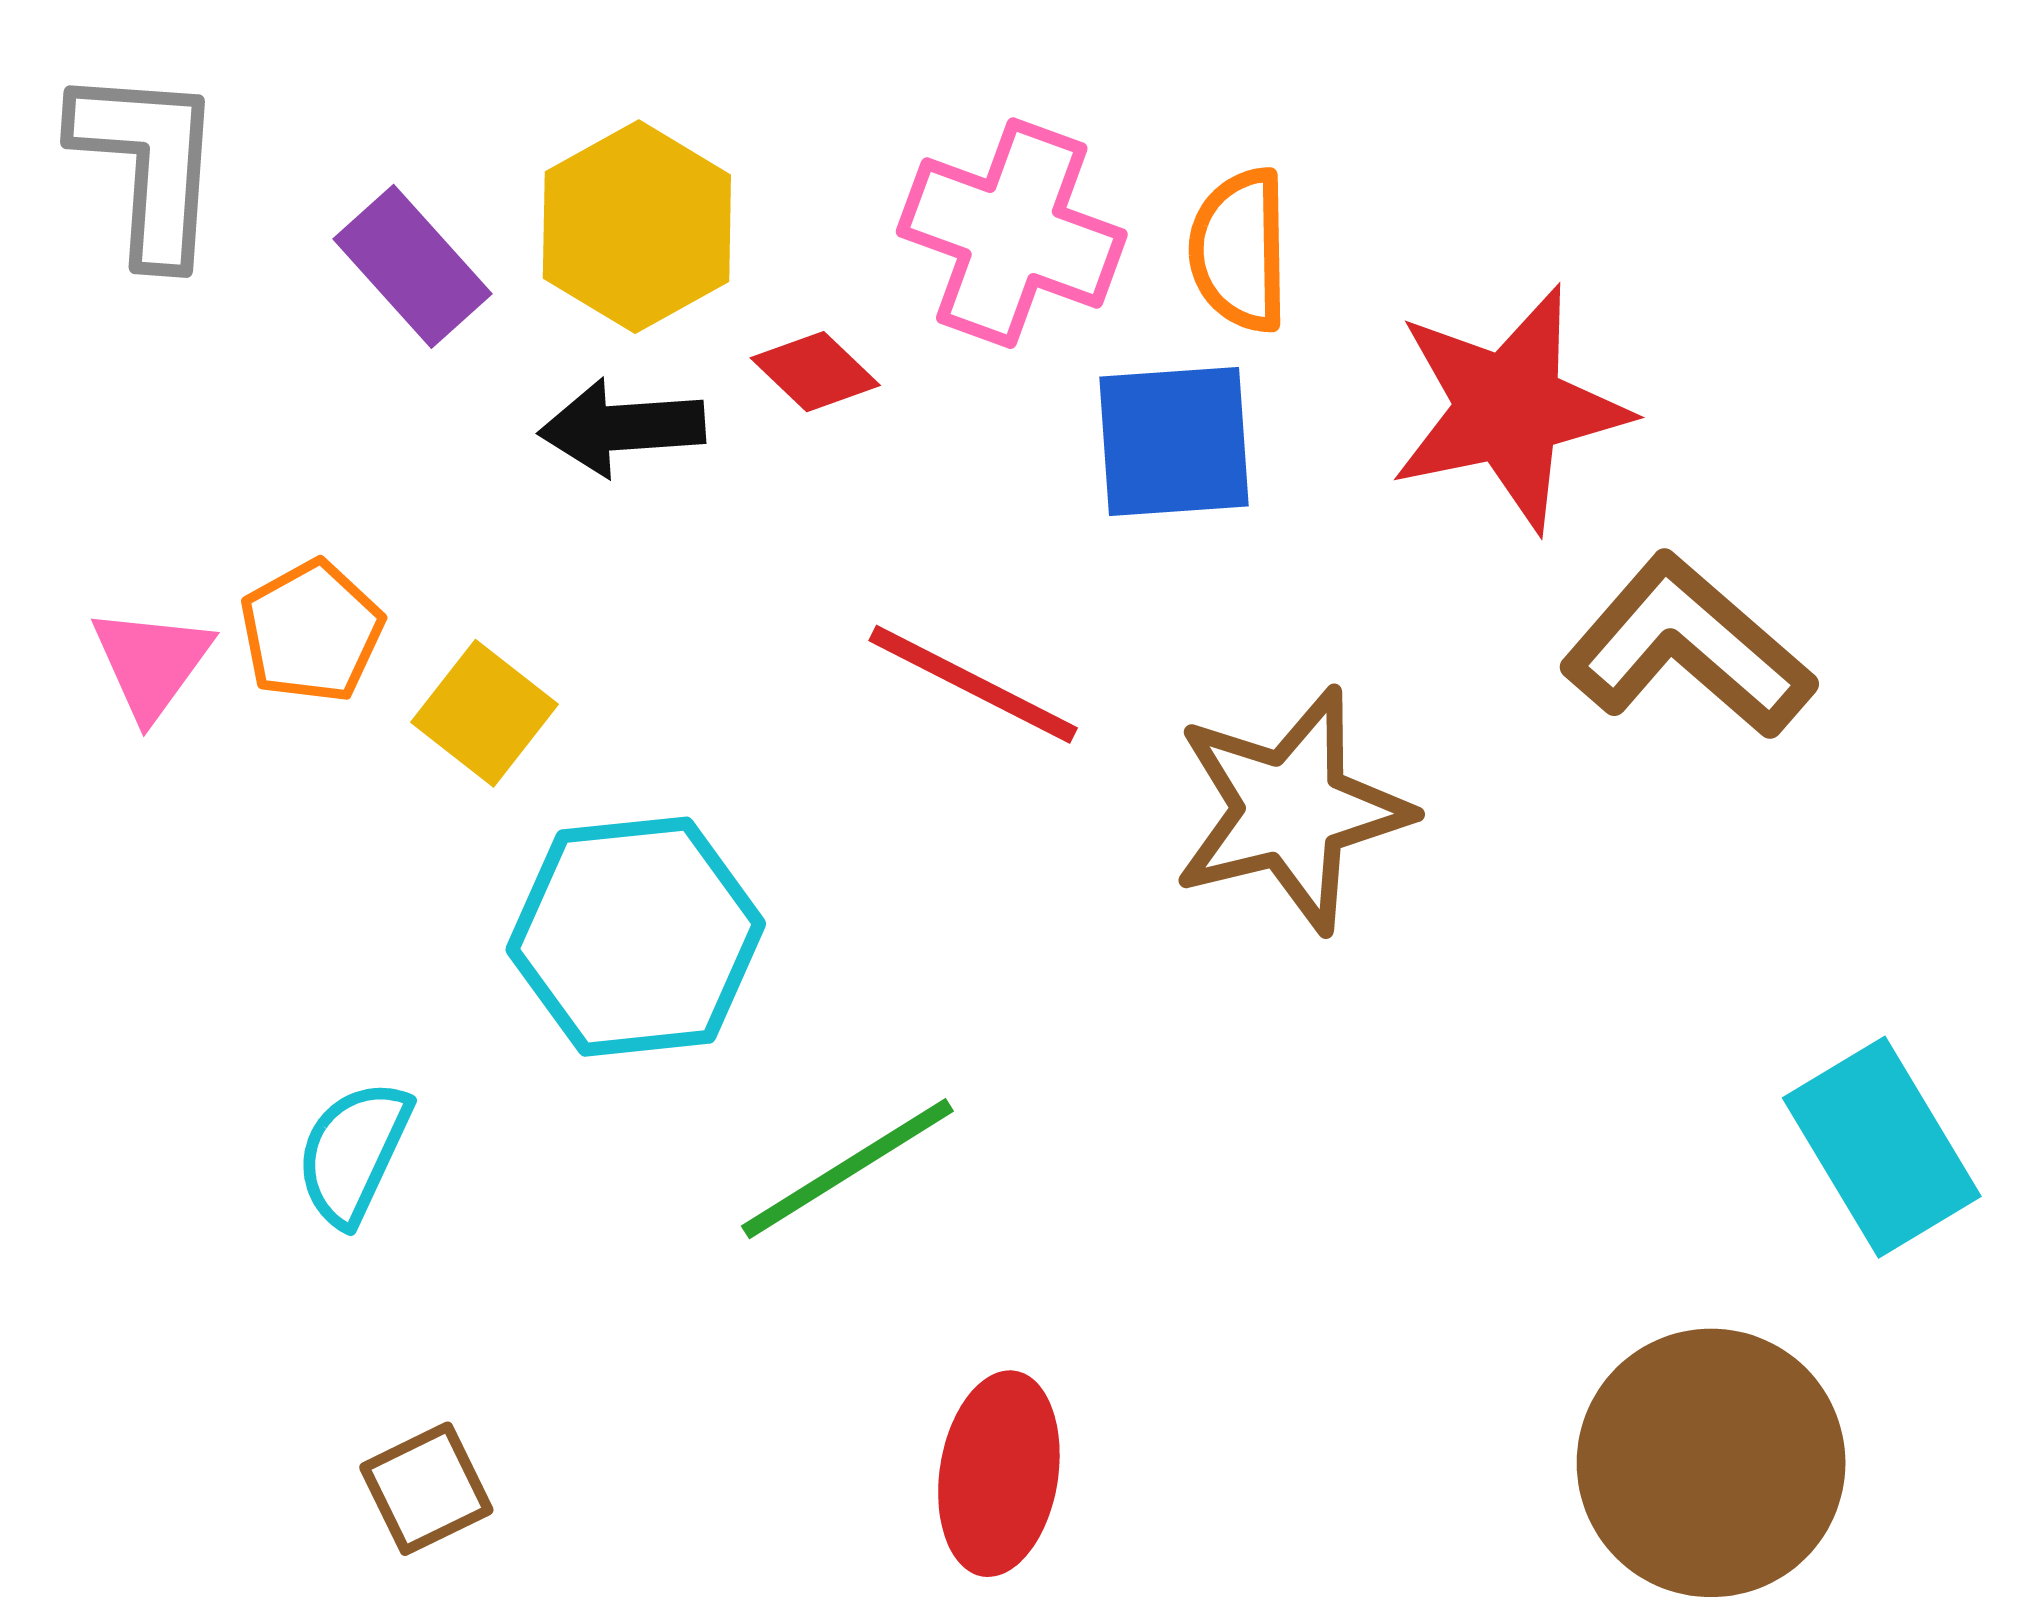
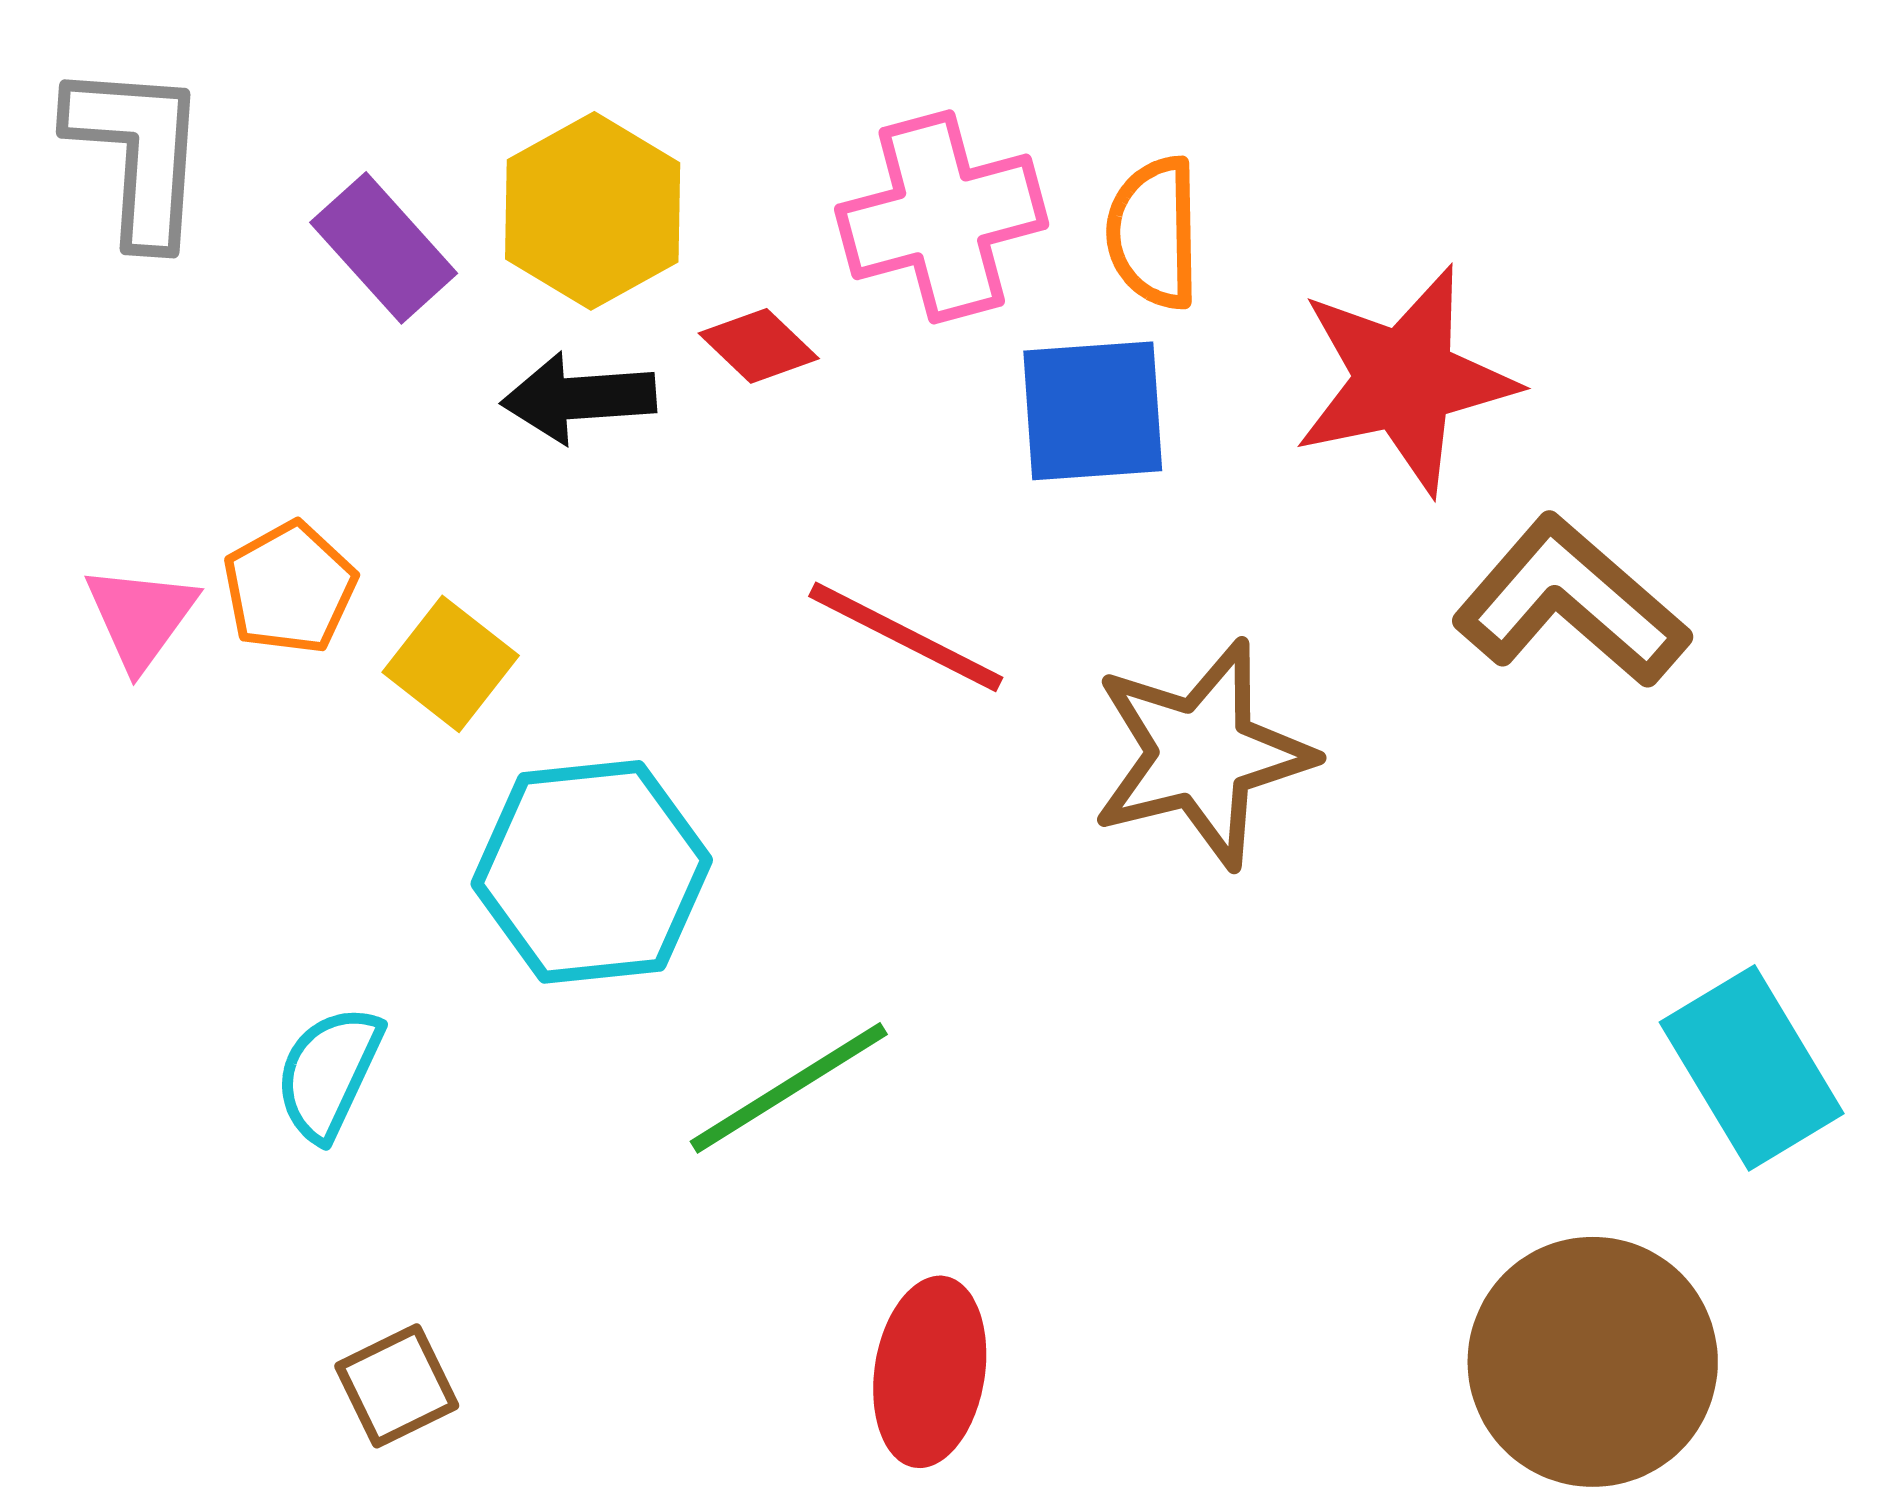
pink cross: (1012, 233) -> (942, 217), turned -35

